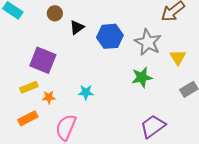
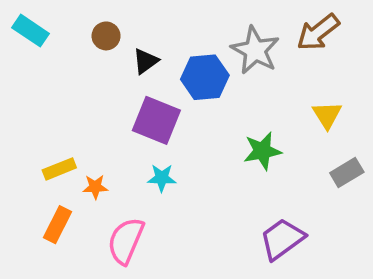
gray star: (148, 42) -> (255, 50), moved
purple square: (43, 60) -> (156, 120), moved
orange rectangle: (28, 118) -> (58, 225), turned -36

